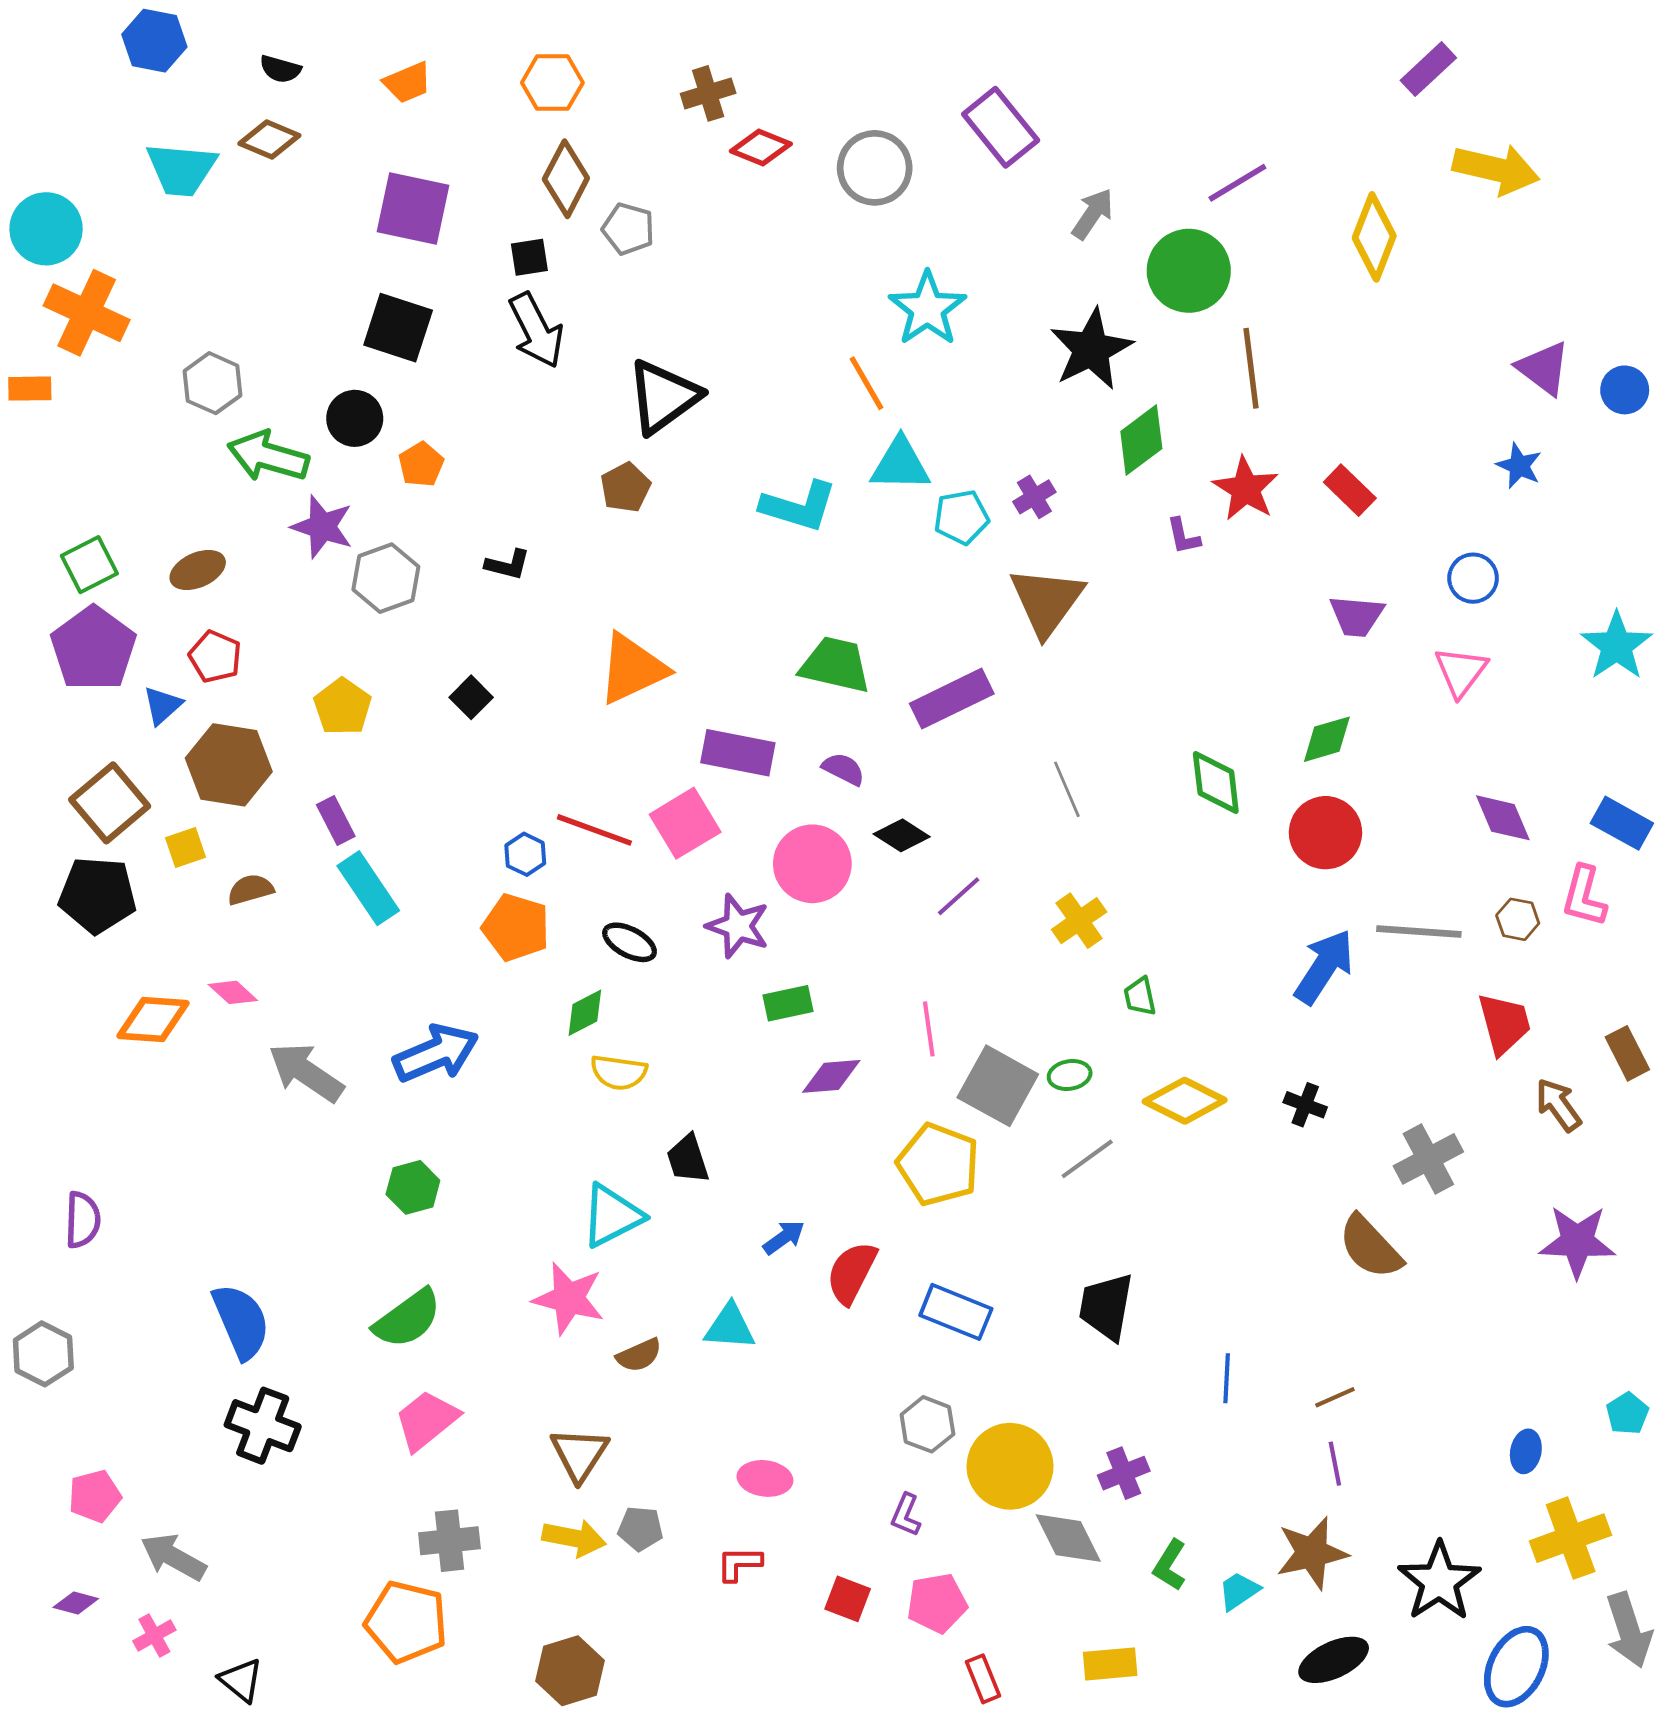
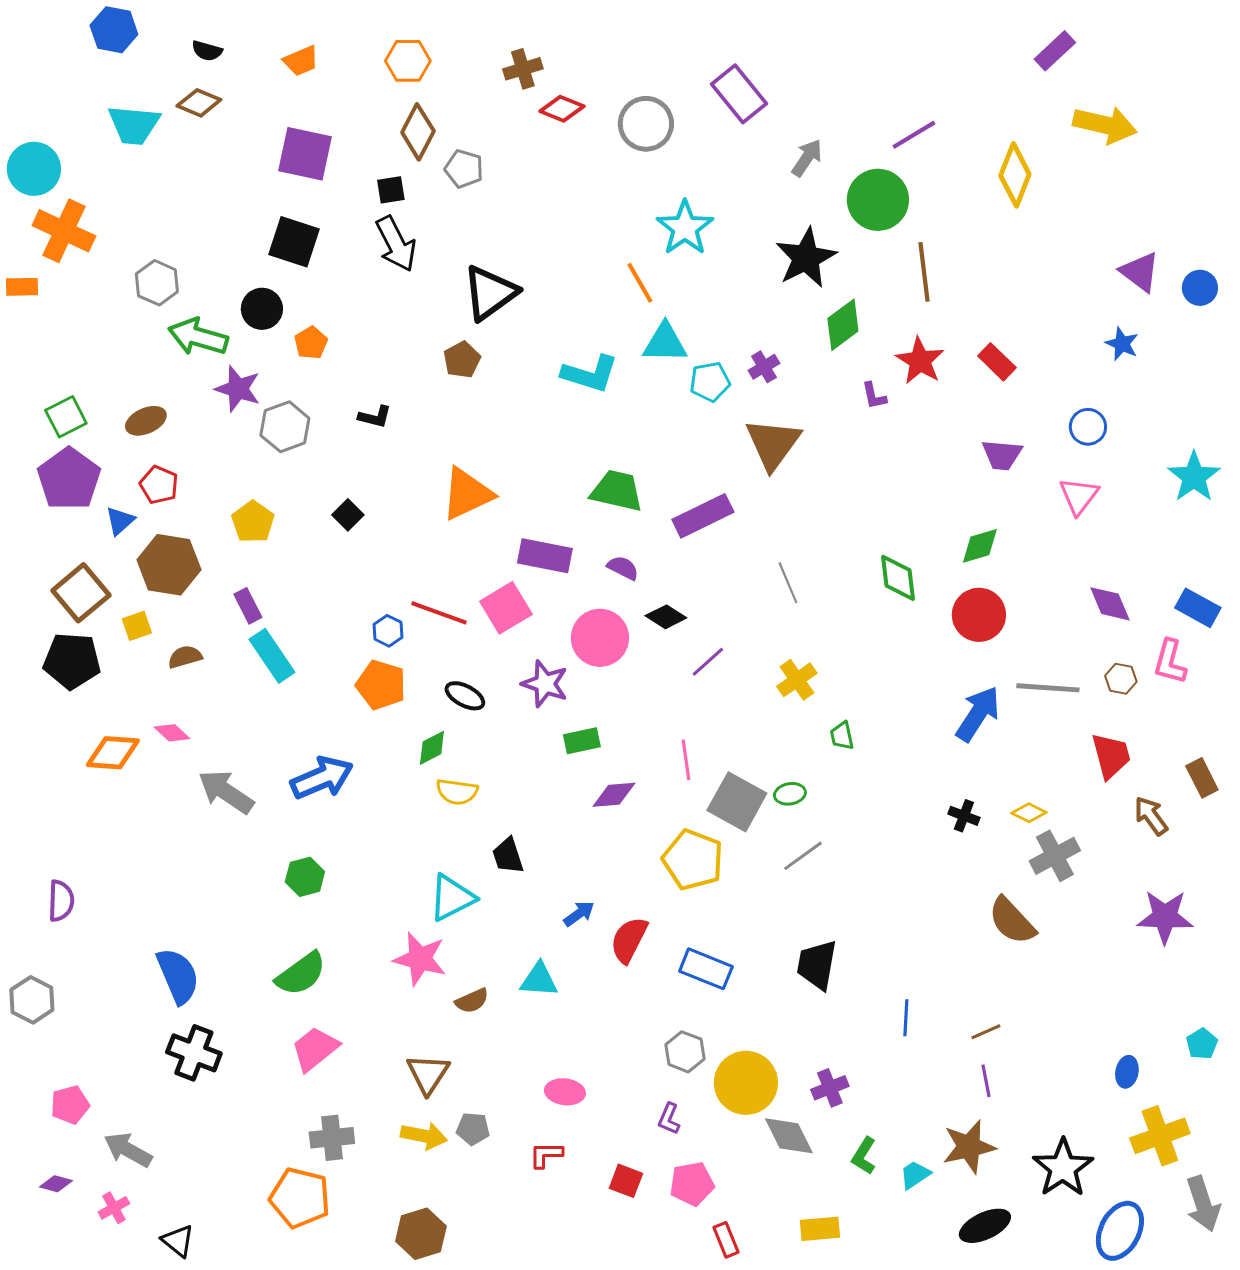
yellow diamond: (1185, 1101) -> (1029, 813), moved, size x0.6

